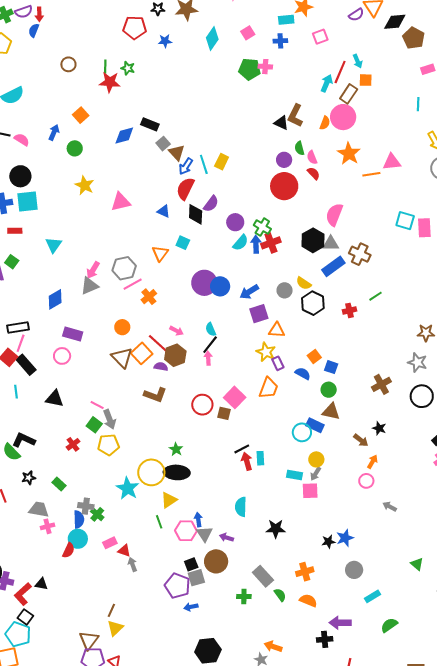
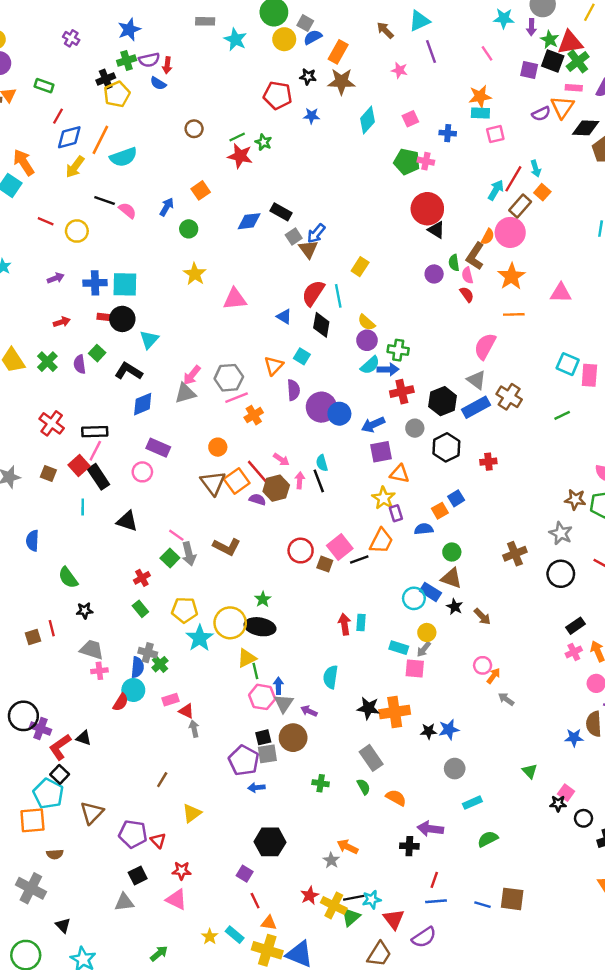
cyan rectangle: (286, 20) -> (480, 113), moved
blue semicircle: (34, 30) -> (158, 83), turned -88
green line: (105, 67) -> (237, 137), turned 56
orange square: (366, 80) -> (542, 192), turned 32
brown L-shape: (295, 116) -> (475, 256), moved
cyan line: (204, 164) -> (338, 296), moved
blue arrow: (186, 166) -> (316, 233), moved
orange line: (371, 174) -> (514, 314), moved
black circle: (20, 176) -> (122, 319), moved
red circle: (284, 186) -> (427, 209), moved
purple semicircle: (211, 204) -> (293, 390), moved, turned -48
green cross: (262, 227) -> (398, 350), turned -30
black hexagon: (313, 240) -> (443, 401), moved
red cross: (271, 243) -> (402, 392), moved
blue arrow: (256, 244) -> (388, 369), turned 84
gray triangle: (331, 244) -> (476, 380), turned 30
yellow semicircle: (304, 283) -> (366, 322), moved
green line: (376, 296) -> (562, 415), moved
black line: (210, 345) -> (319, 481), turned -66
pink arrow: (208, 358) -> (300, 480), moved
blue square: (331, 367) -> (456, 498), moved, turned 32
blue semicircle: (303, 374) -> (424, 529), turned -42
brown L-shape: (155, 395) -> (227, 547), moved
black star: (379, 428) -> (455, 607), moved
black L-shape: (24, 440) -> (129, 371), moved
yellow pentagon: (108, 445) -> (185, 610), moved
black line: (242, 449) -> (359, 560), moved
orange arrow: (372, 462) -> (494, 676), moved
green rectangle: (59, 484) -> (140, 609), moved
green line: (159, 522) -> (255, 671), moved
orange cross: (305, 572) -> (395, 712), moved, size x1.4
gray rectangle: (263, 576) -> (371, 758), moved
yellow triangle: (115, 628) -> (192, 813), moved
brown triangle: (89, 640) -> (92, 813), moved

